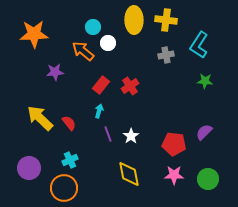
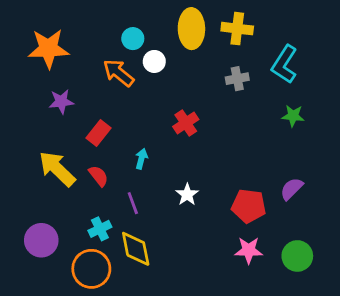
purple star: (55, 72) -> (61, 102), moved
red rectangle: (101, 85) -> (98, 133), moved
purple line: (108, 134) -> (133, 203), moved
yellow diamond: (129, 174) -> (136, 249), moved

